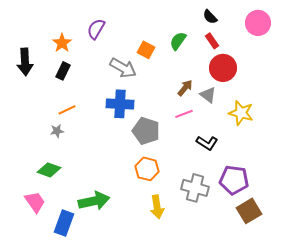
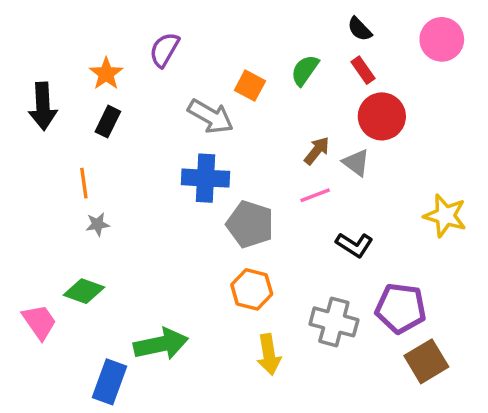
orange line: (67, 110) -> (84, 183), moved, turned -72
yellow star: (241, 113) -> (445, 216), moved
pink trapezoid: (35, 202) -> (39, 322), moved

